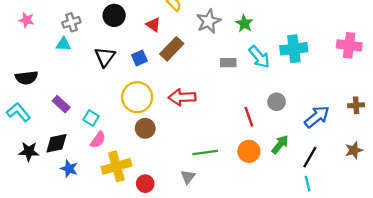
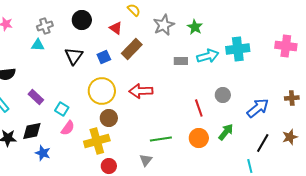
cyan arrow: (259, 57) -> (208, 56), turned -65
black line: (310, 157) -> (263, 143), moved
yellow cross: (116, 166) -> (97, 141), moved

